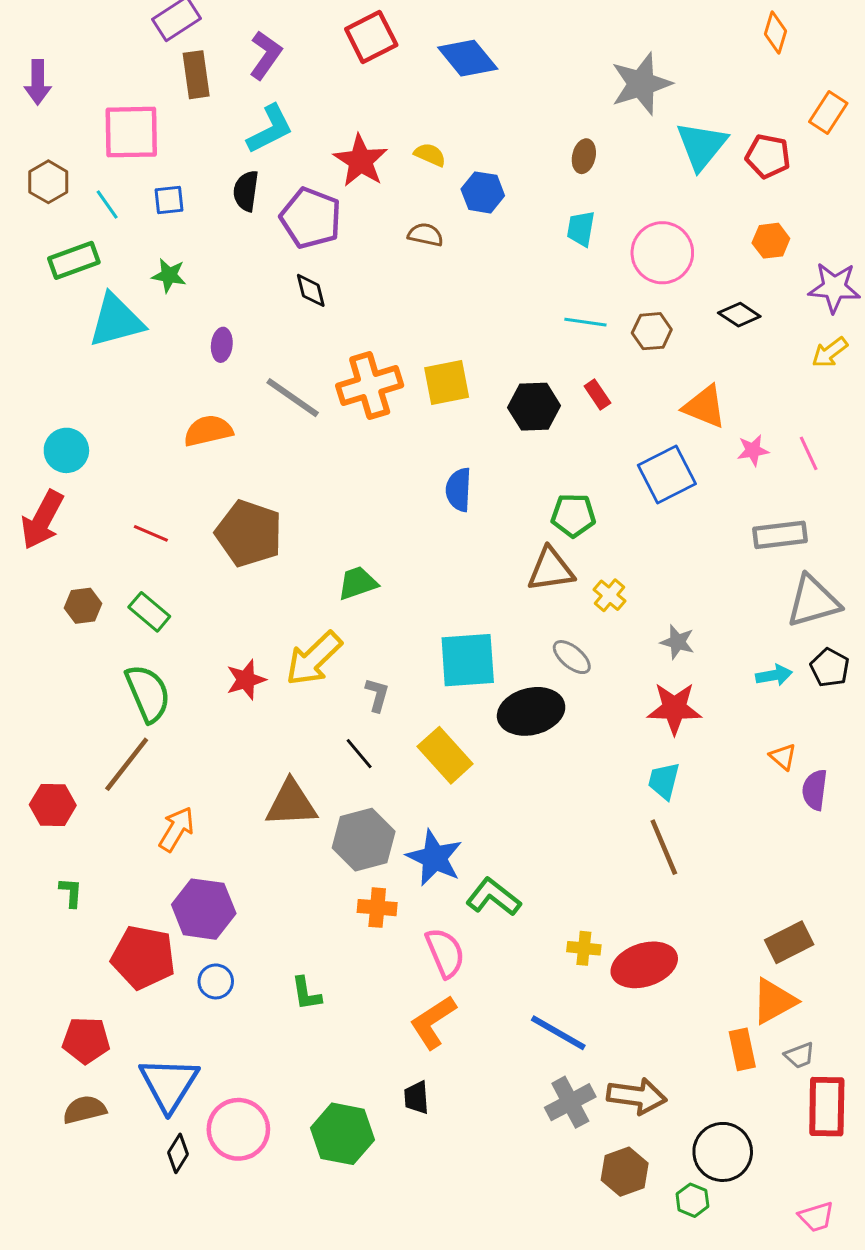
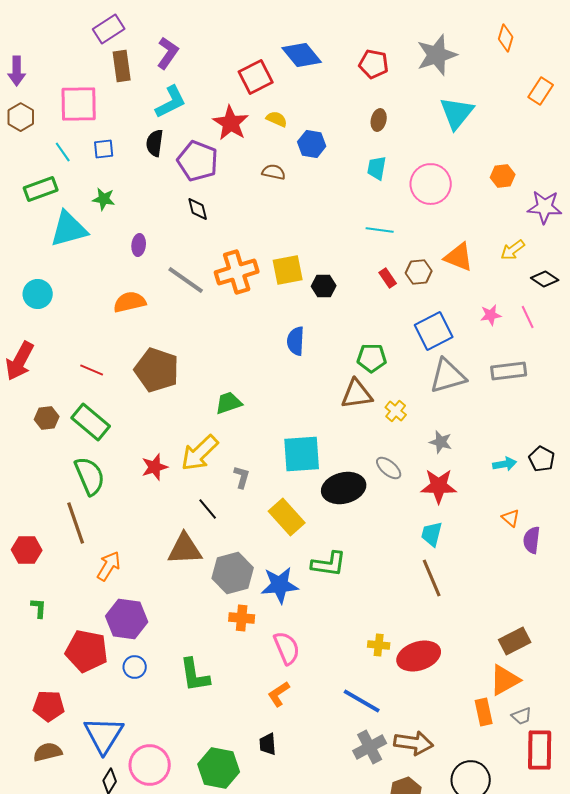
red square: (371, 37) -> (256, 77), moved
gray star: (641, 84) -> (437, 55), moved
red pentagon: (768, 156) -> (374, 64), moved
brown hexagon: (48, 182) -> (21, 117), moved
black diamond: (739, 315) -> (545, 279), moved
brown hexagon: (652, 331) -> (419, 272), moved
yellow arrow: (830, 352) -> (513, 250), moved
black hexagon: (534, 407) -> (324, 286), moved, size x0.7
orange triangle: (705, 407) -> (459, 257), moved
cyan circle: (66, 450) -> (38, 294), moved
gray triangle: (813, 601) -> (448, 376), moved
green rectangle: (149, 612) -> (91, 422), size x1.4
gray ellipse: (572, 657) -> (389, 468), moved
black line: (359, 754) -> (208, 509), moved
brown line: (127, 764) -> (76, 523), turned -57
blue star: (435, 858) -> (280, 585), turned -30
green L-shape: (493, 897) -> (329, 564), moved, turned 150
green L-shape: (306, 994) -> (195, 675), size x1.5
orange L-shape: (433, 1022) -> (279, 694), size x0.7

